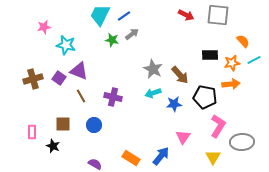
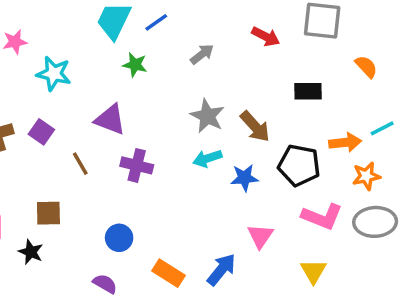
red arrow: (186, 15) -> (266, 37), moved
gray arrow: (132, 34) -> (202, 54), moved
cyan line: (254, 60) -> (382, 128), moved
orange star: (232, 63) -> (366, 176), moved
purple triangle: (79, 71) -> (110, 119), moved
blue circle: (94, 125) -> (119, 238), moved
pink L-shape: (218, 126) -> (322, 217), turned 80
gray ellipse: (242, 142) -> (375, 222), moved

